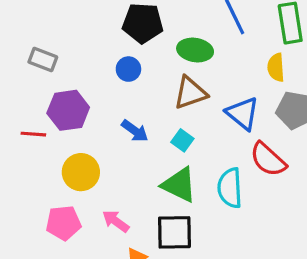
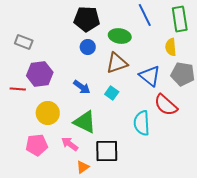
blue circle: (128, 69) -> (88, 47), moved
green triangle: (179, 185) -> (85, 122), moved

